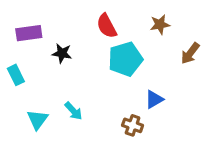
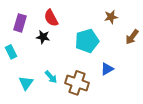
red semicircle: (107, 26) -> (51, 18), moved
purple rectangle: (29, 33) -> (20, 23), turned -66
brown cross: (133, 125) -> (77, 83), moved, size x1.6

